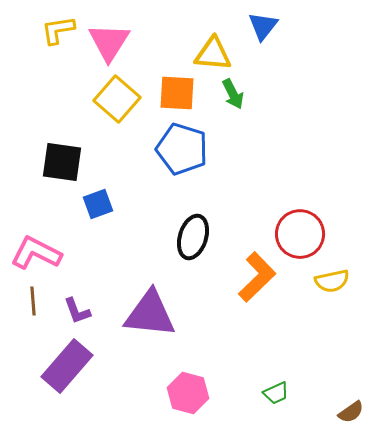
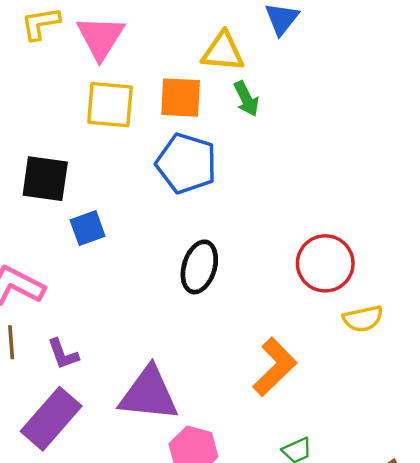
yellow square: (117, 99) -> (110, 105), turned -36
orange L-shape: (257, 277) -> (275, 367), moved
purple triangle: (150, 314) -> (149, 394), moved

